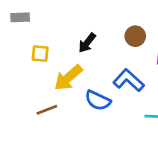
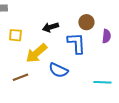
black arrow: (87, 43) -> (50, 27), turned 35
blue L-shape: (129, 80) -> (76, 43), moved, turned 45

